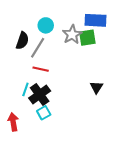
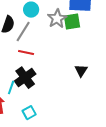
cyan line: (25, 89) -> (11, 88), moved
cyan square: (44, 113) -> (29, 113), moved

